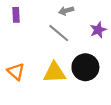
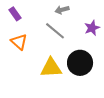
purple rectangle: (16, 15) -> (15, 14), turned -32
orange triangle: (16, 72) -> (19, 42), moved

